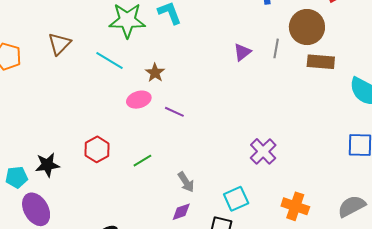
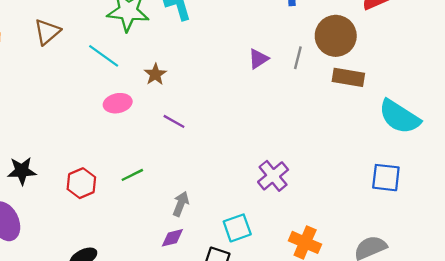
pink ellipse: (139, 100) -> (118, 103), moved
red hexagon: (97, 149) -> (81, 183), moved
gray arrow: (186, 182) -> (181, 204), turned -130

